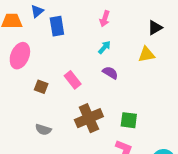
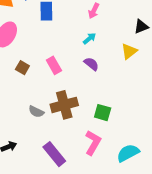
yellow triangle: (146, 54) -> (129, 51), turned -36
gray semicircle: (43, 130) -> (36, 112), moved

